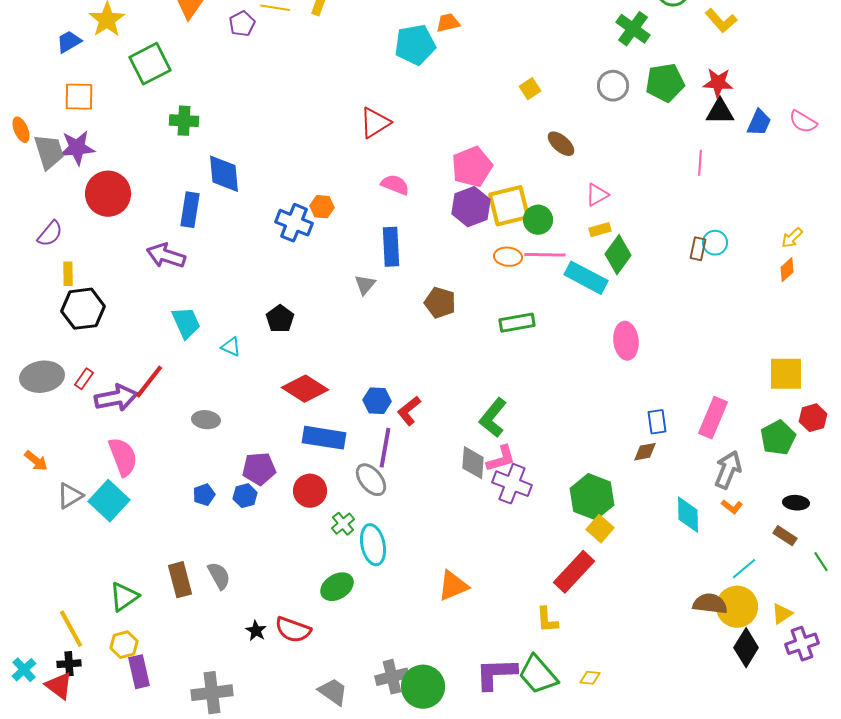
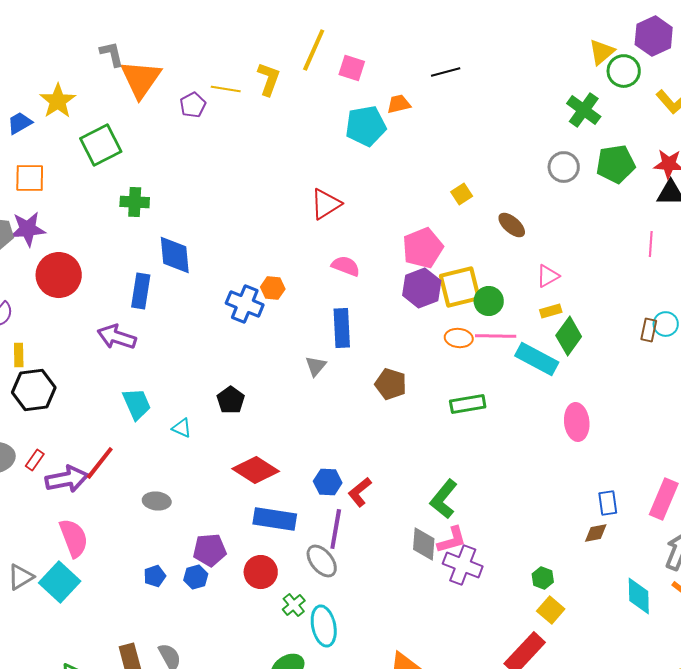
yellow square: (530, 89) -> (462, 194), moved
green hexagon: (592, 497) -> (543, 578), size x0.5

